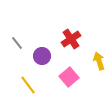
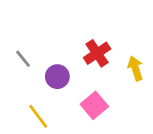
yellow arrow: (99, 61) -> (135, 68), moved

